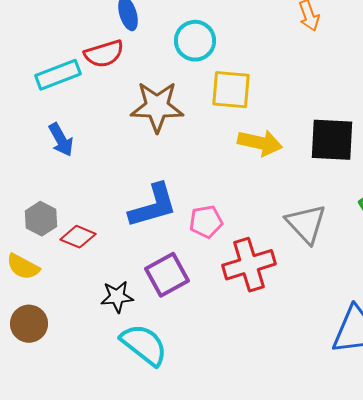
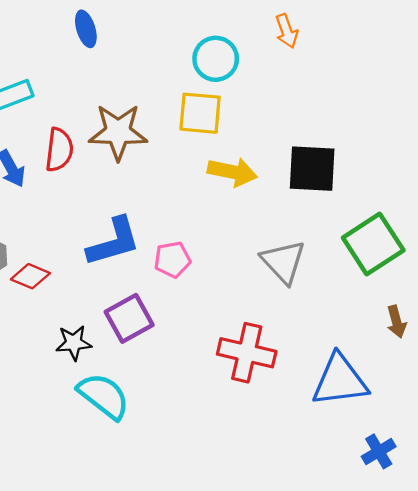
cyan circle: (195, 41) -> (216, 59), moved
red semicircle: (104, 54) -> (59, 150), moved, turned -66
red cross: (249, 265) -> (247, 353), moved, turned 30

